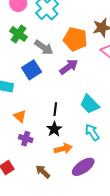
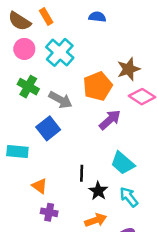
orange pentagon: (75, 39) -> (98, 86), turned -30
purple arrow: (69, 67) -> (110, 120), moved
black star: (54, 129) -> (98, 191), moved

